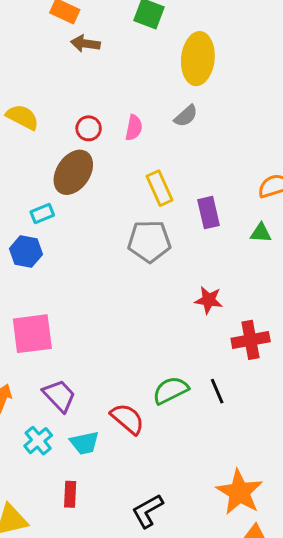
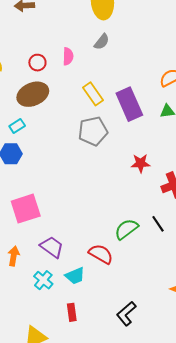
brown ellipse: (73, 172) -> (33, 94), turned 44
purple rectangle: (209, 213) -> (129, 104), size x1.5

